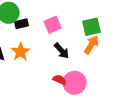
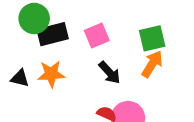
black rectangle: (22, 24) -> (53, 34), size x1.5
orange star: (21, 52) -> (51, 74), turned 30

